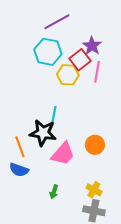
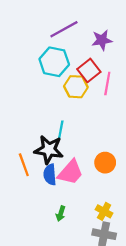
purple star: (92, 46) -> (102, 40), moved, turned 30
blue semicircle: (19, 170) -> (50, 175), moved, turned 66

